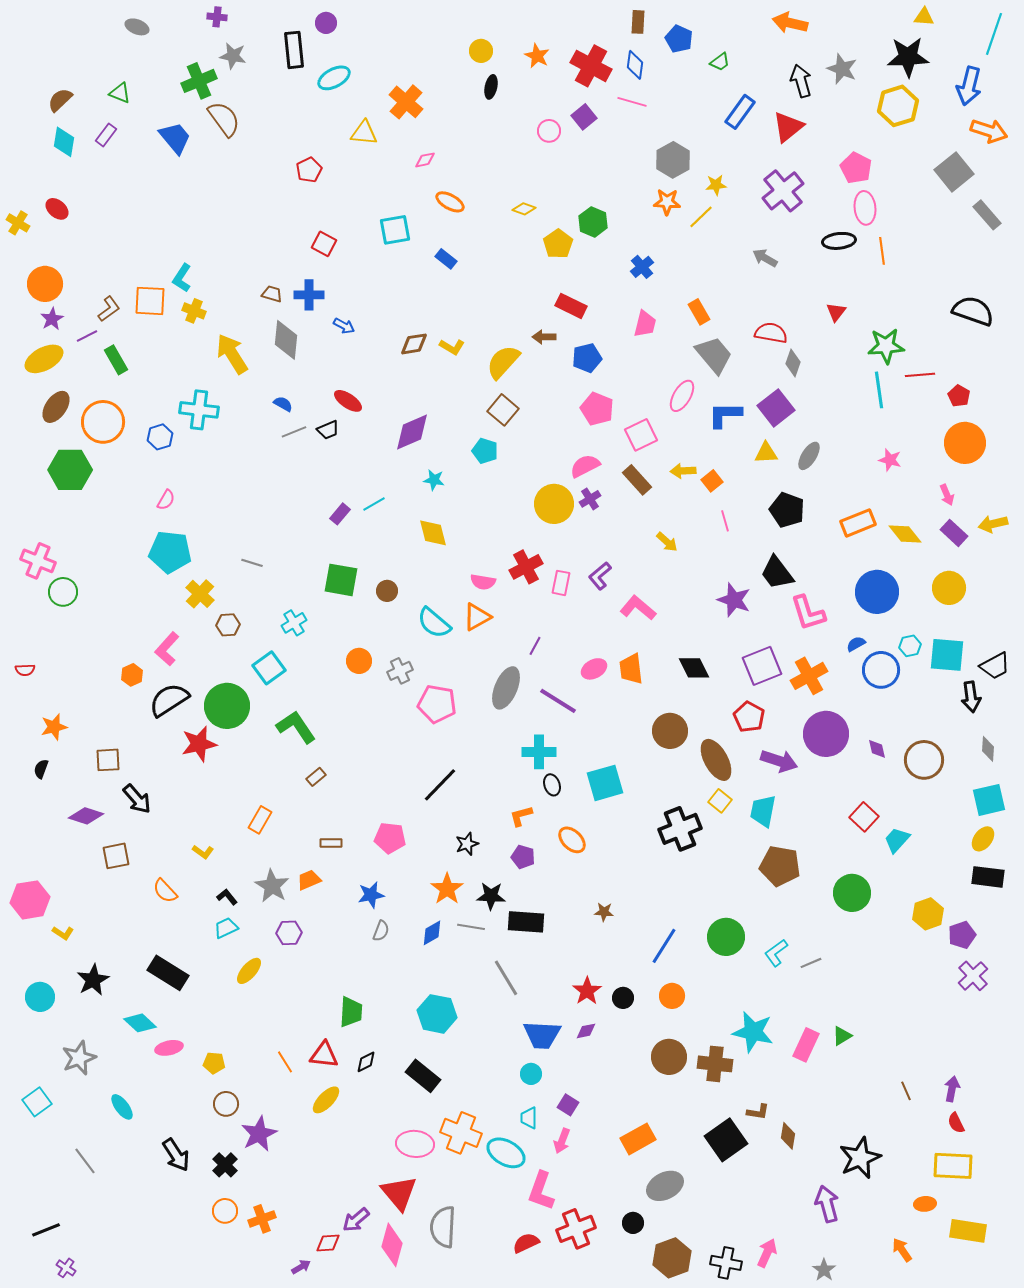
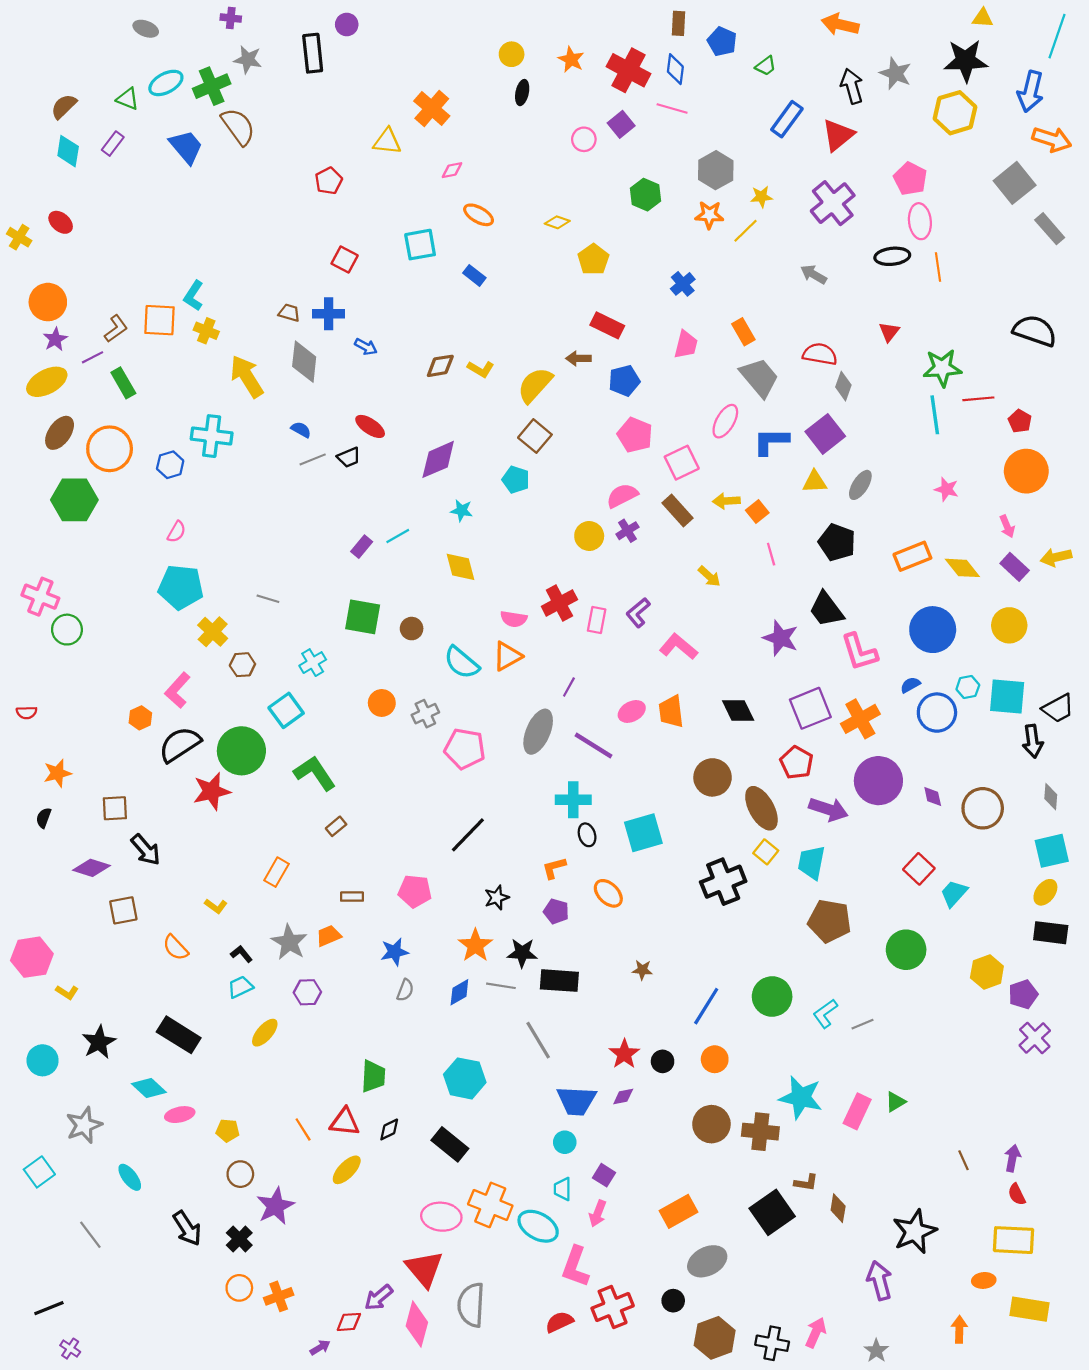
cyan ellipse: (334, 78) -> (166, 83), moved
green hexagon: (593, 222) -> (646, 195), moved
yellow circle: (554, 504) -> (589, 536), size x0.7
orange arrow: (902, 1250) -> (959, 1329), turned 35

